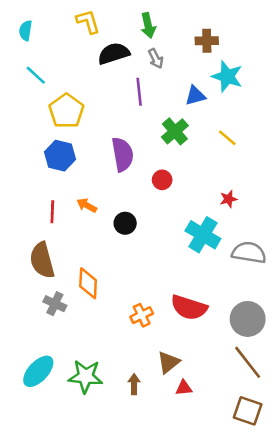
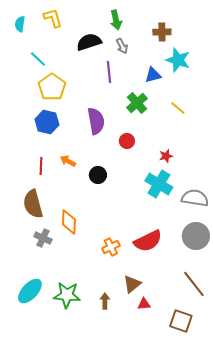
yellow L-shape: (88, 22) -> (53, 18), moved
cyan line: (36, 75) -> (38, 59), moved
red star: (228, 199) -> (166, 156), moved
red semicircle: (189, 307) -> (148, 241), turned -44
gray circle: (248, 319) -> (196, 236), moved
brown square: (248, 411) -> (181, 321), moved

